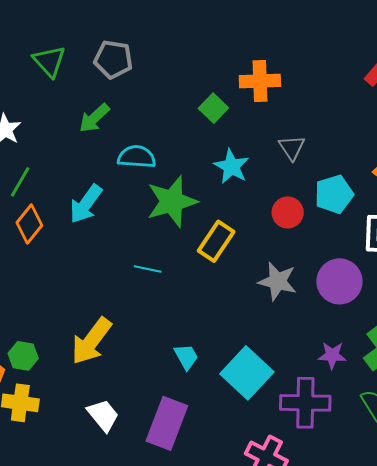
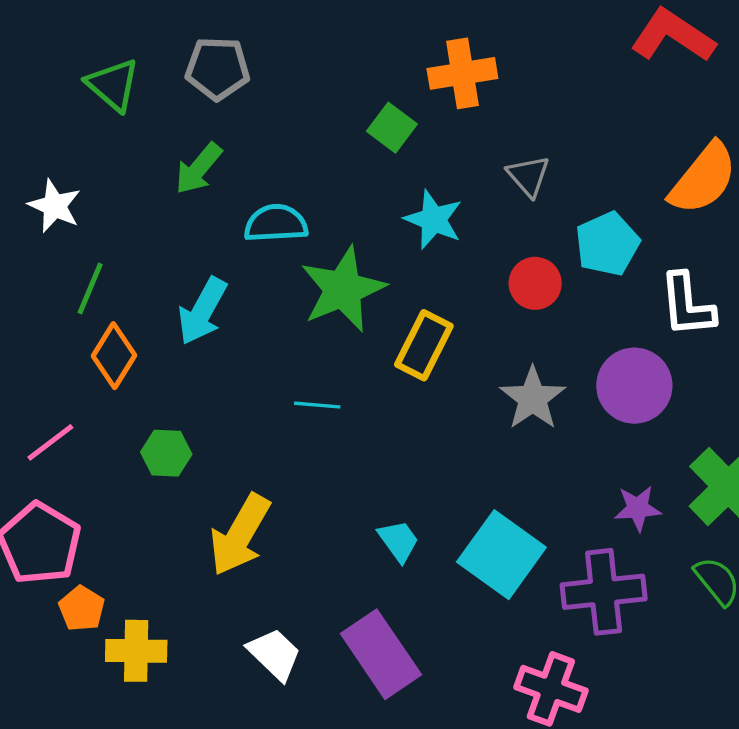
gray star: (277, 281) -> (533, 398), turned 30
green hexagon: (23, 356) -> (166, 453), moved
purple rectangle: (167, 423) -> (381, 654), turned -48

